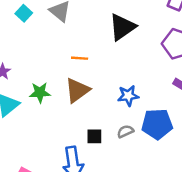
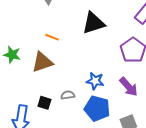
blue star: (128, 96) -> (95, 81), moved
gray semicircle: (125, 131) -> (68, 95), moved

